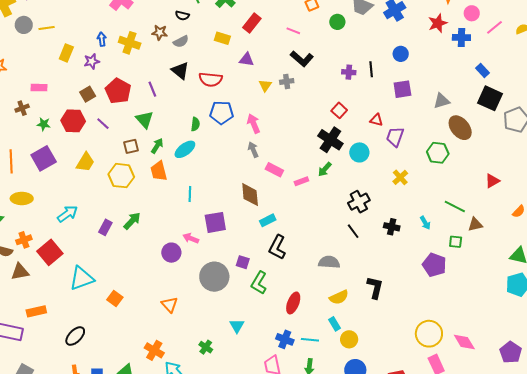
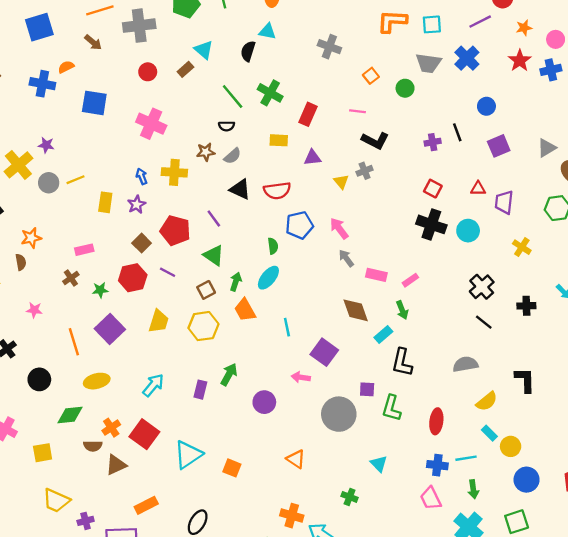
green arrow: (325, 169) -> (402, 310), moved, turned -49
purple square: (215, 222) -> (324, 352), turned -30
purple circle: (171, 253) -> (264, 402), moved

